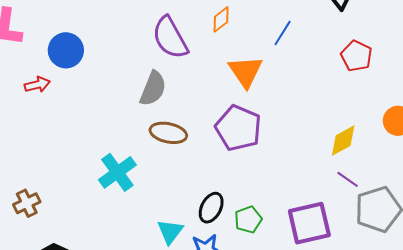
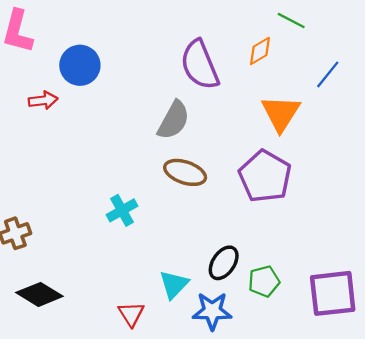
cyan cross: (117, 172) -> (122, 210), size x0.7

